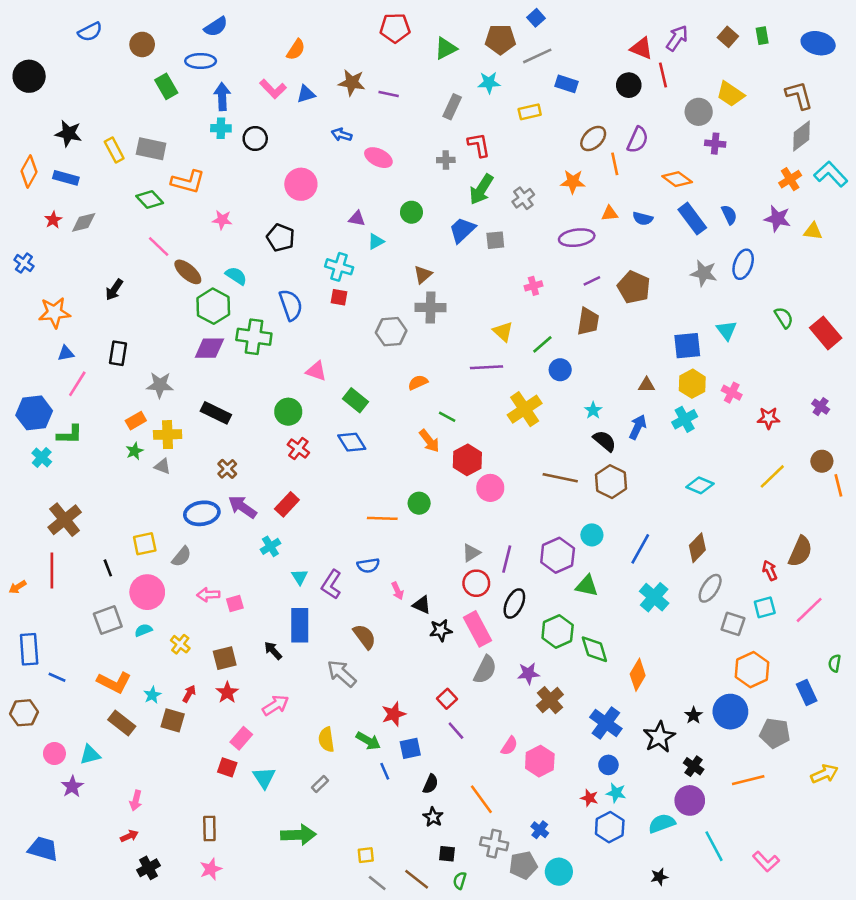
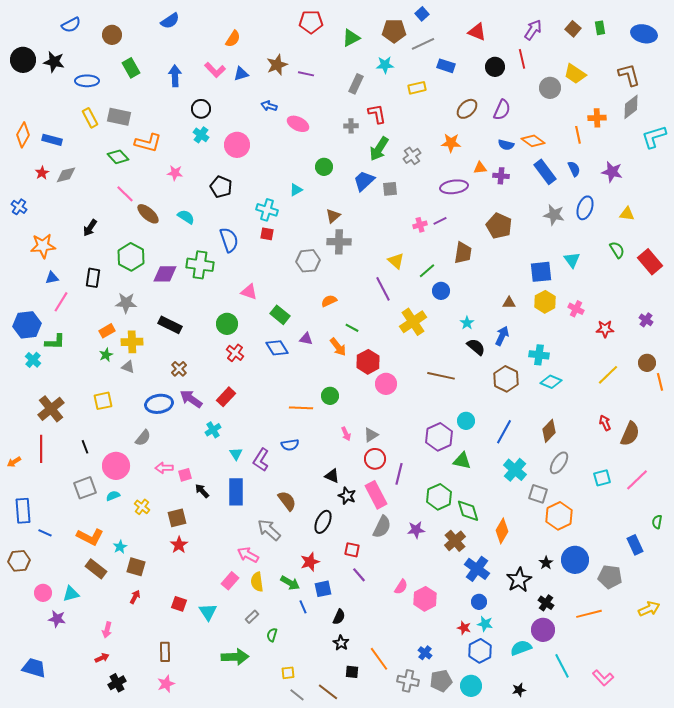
red triangle: (641, 48) -> (477, 32), moved
blue ellipse: (201, 61) -> (87, 81), moved
brown star: (352, 83) -> (277, 65), turned -30
cyan cross: (221, 128) -> (201, 135), moved, turned 35
black star: (68, 133) -> (54, 62), moved
purple cross: (715, 144) -> (501, 176), moved
orange line: (615, 164) -> (578, 135), moved
cyan L-shape: (831, 174) -> (654, 137), turned -64
orange cross: (790, 179) -> (597, 118), moved, turned 30
purple triangle: (357, 219) -> (306, 339), moved
blue semicircle: (643, 219) -> (506, 145), moved
yellow triangle: (813, 231) -> (627, 214), moved
purple line: (592, 281) -> (440, 221), moved
green hexagon: (213, 306) -> (131, 257), moved
purple line: (486, 367) -> (383, 289), turned 65
cyan cross: (685, 419) -> (539, 355), moved, turned 36
brown hexagon: (611, 482) -> (506, 379), moved
yellow square: (145, 544) -> (103, 401), moved
purple line: (507, 559) -> (399, 474), moved
red arrow: (770, 571) -> (605, 423), moved
pink arrow: (398, 591) -> (346, 434), moved
black ellipse: (514, 604) -> (323, 522), moved
gray square: (733, 624) -> (538, 494), moved
black star: (441, 630) -> (347, 496), turned 30
black arrow: (273, 651) -> (202, 491), moved
orange hexagon: (752, 670) -> (559, 516), moved
red arrow: (189, 694) -> (135, 597), moved
red square: (447, 699) -> (352, 550), turned -35
brown cross: (550, 700) -> (455, 541), moved
pink arrow: (276, 705) -> (248, 555), moved, turned -120
pink rectangle: (241, 738) -> (230, 581), moved
purple star: (72, 787) -> (57, 619), turned -30
orange line: (481, 799) -> (379, 659), moved
gray cross: (494, 844) -> (408, 681), moved
gray pentagon: (523, 865) -> (441, 681), moved
cyan circle: (559, 872) -> (471, 686), moved
green semicircle: (460, 881) -> (272, 635), moved

